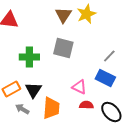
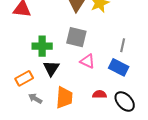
gray line: (109, 56) -> (123, 45), turned -32
pink triangle: (79, 87) -> (87, 61), moved
black triangle: (33, 90) -> (51, 68), moved

